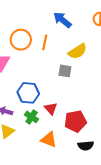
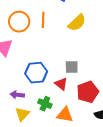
gray square: (65, 71) -> (72, 67), moved
green cross: (32, 117) -> (45, 104), moved

